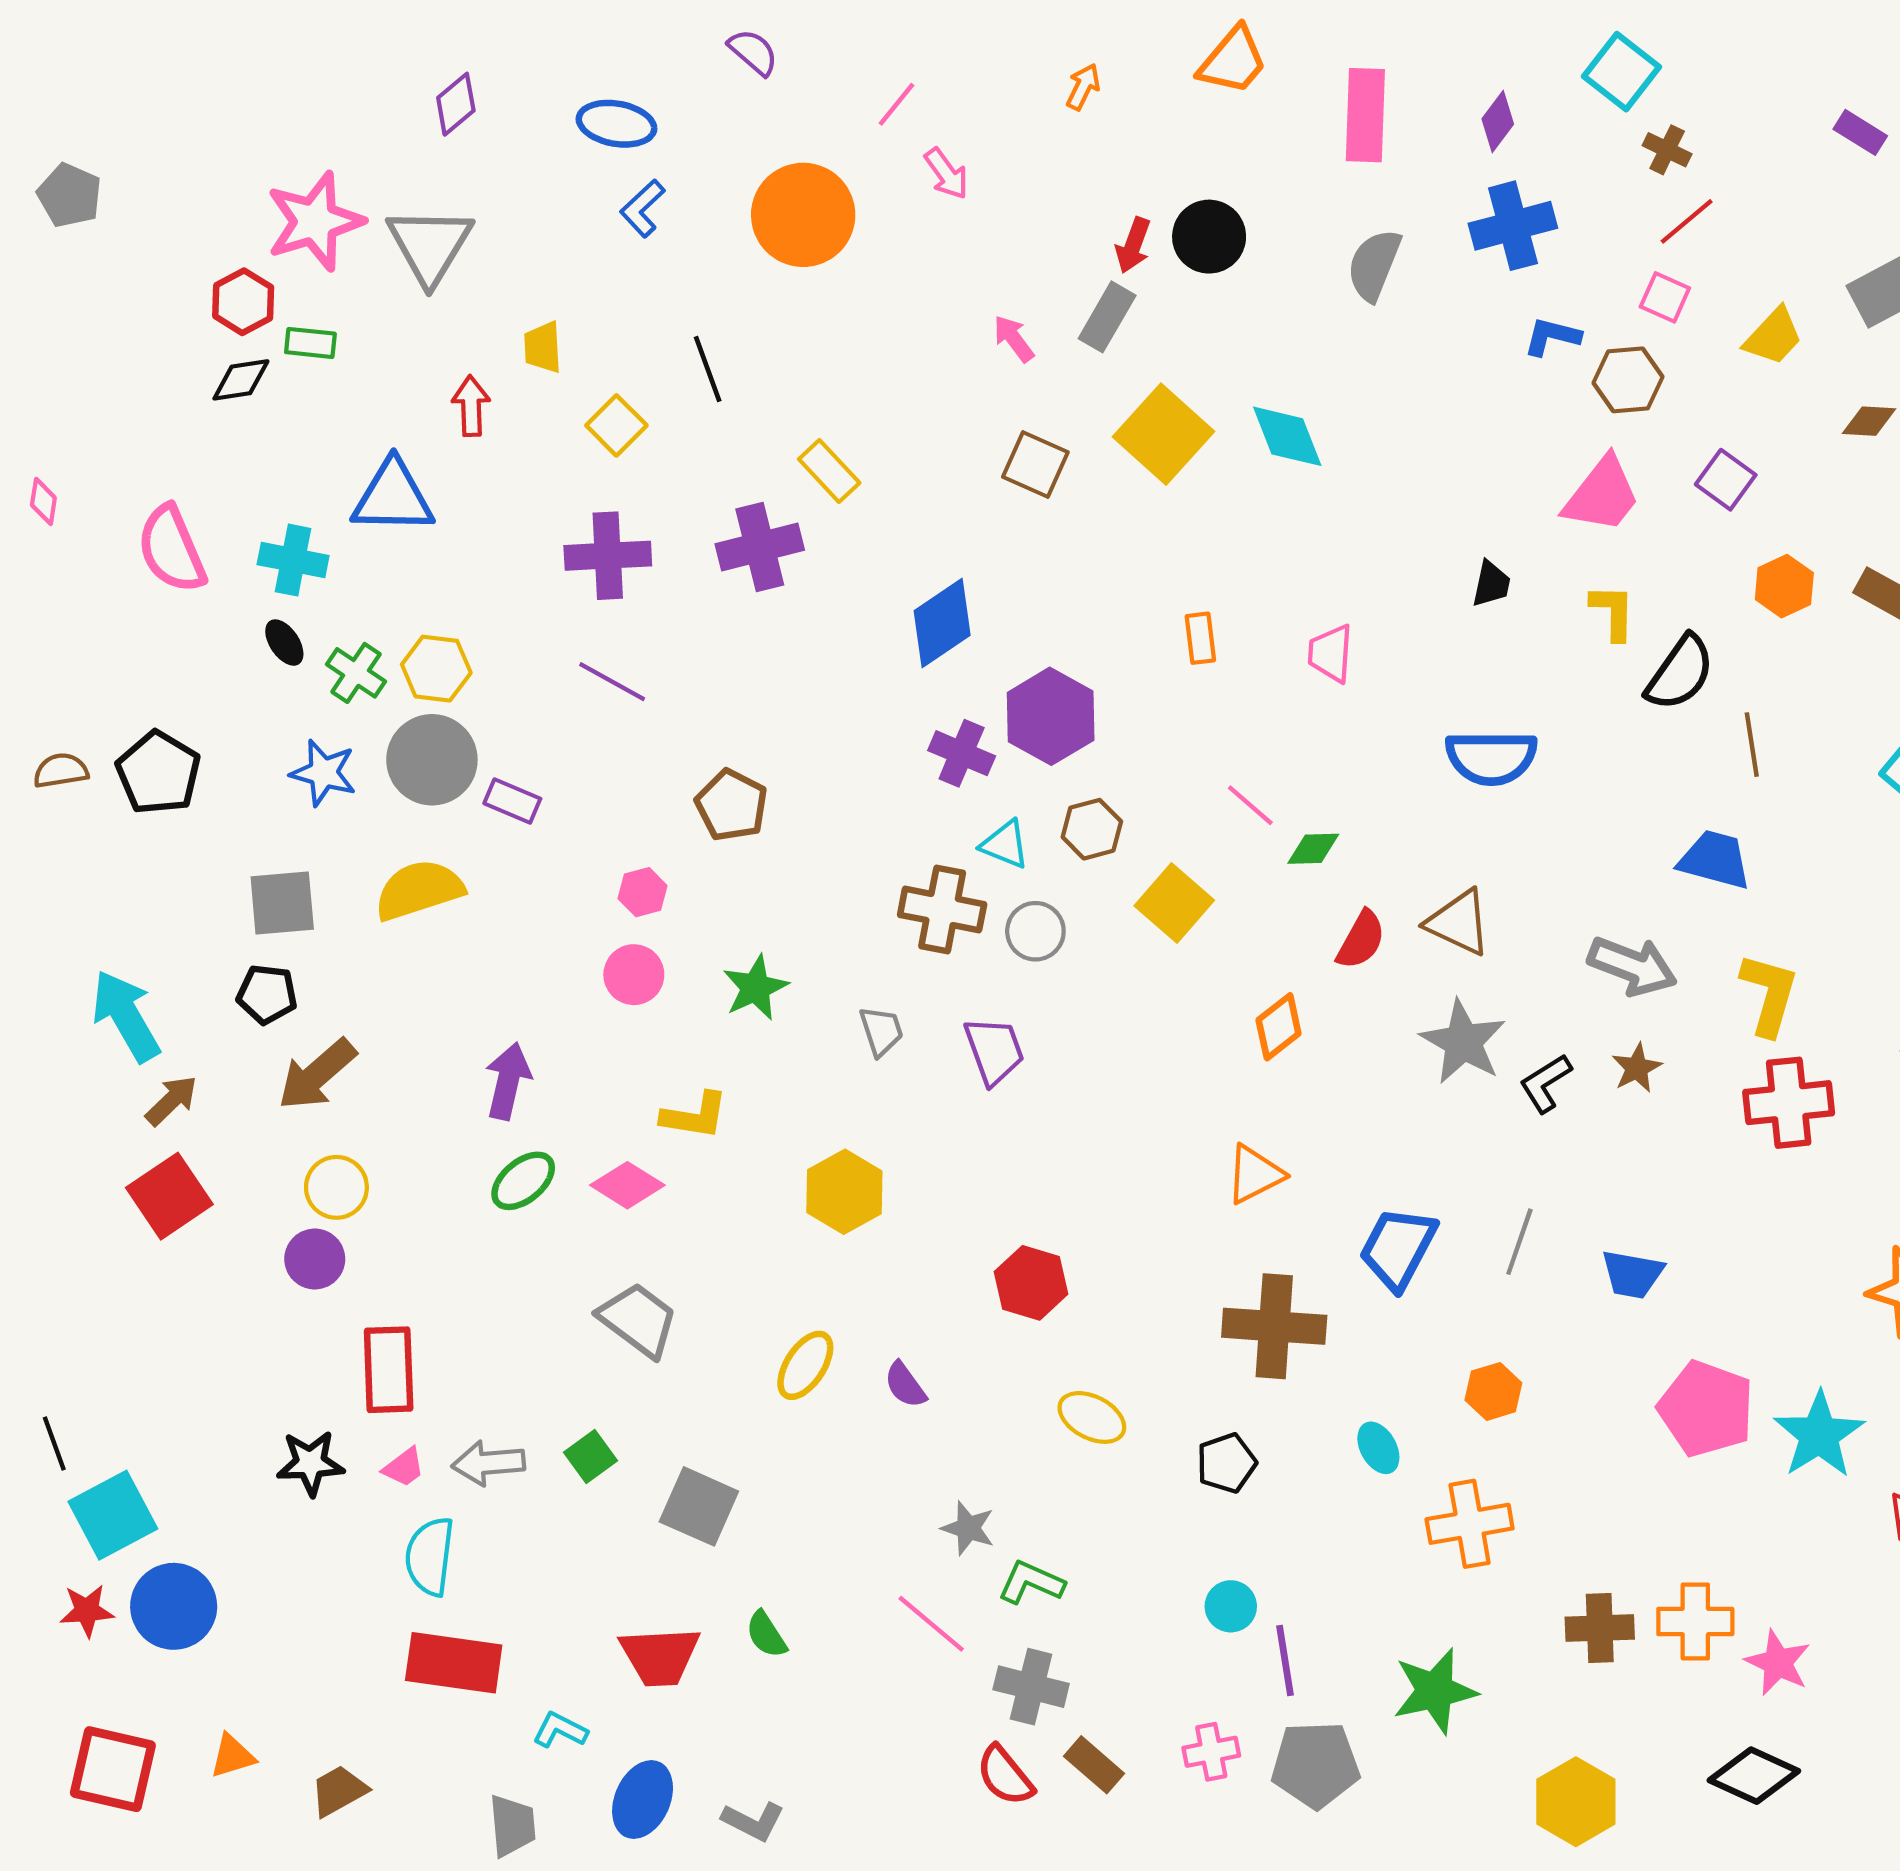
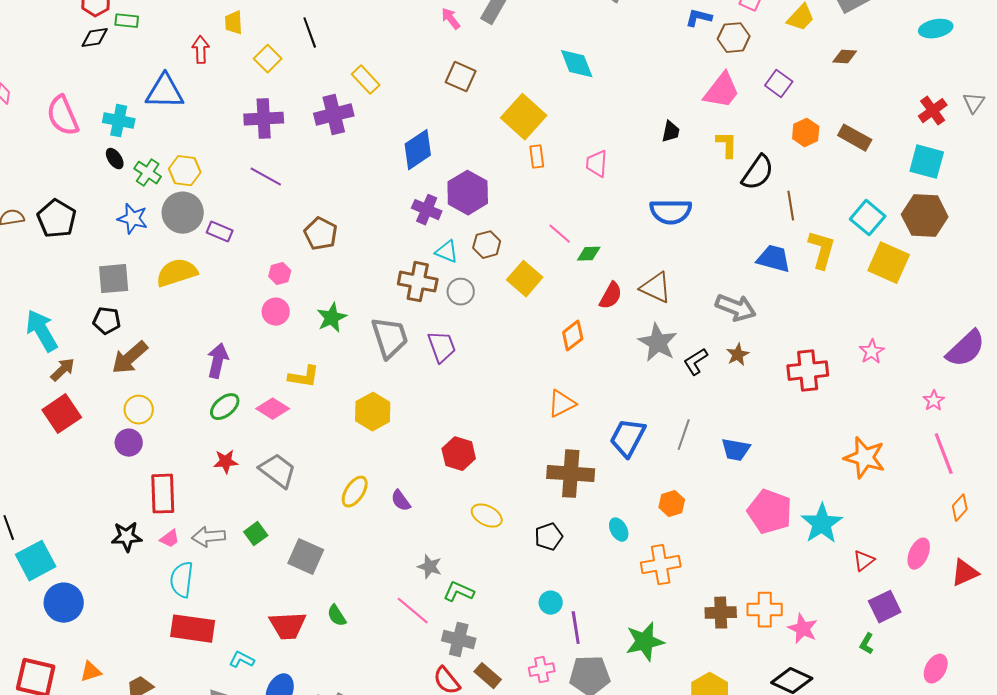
yellow square: (1163, 434) -> (524, 117), moved
yellow L-shape: (1769, 994) -> (822, 250), moved
gray trapezoid: (881, 1031) -> (390, 338), size x1.8
red star: (87, 1611) -> (226, 462), moved

